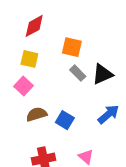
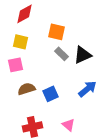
pink square: (24, 86) -> (16, 65), turned 35
blue square: (65, 120) -> (50, 94), turned 35

